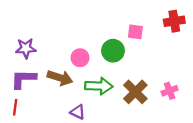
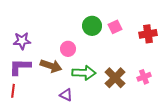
red cross: (174, 21) -> (148, 34), moved
pink square: (135, 32) -> (115, 27), turned -32
green circle: (113, 51) -> (92, 26), moved

